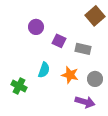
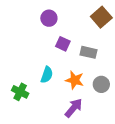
purple circle: (36, 27) -> (49, 18), moved
purple arrow: (85, 102) -> (74, 108), moved, turned -66

